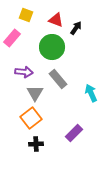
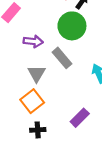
green circle: (52, 47) -> (72, 26), moved
purple arrow: (24, 72) -> (33, 41), moved

